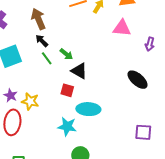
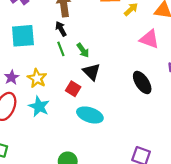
black ellipse: (138, 80) -> (142, 83), moved
yellow star: (30, 101) -> (37, 78), moved
cyan star: (67, 126) -> (39, 106), moved

